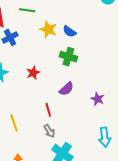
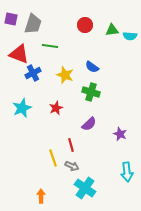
yellow star: (48, 29) -> (65, 75), moved
yellow line: (14, 123) -> (53, 158), moved
gray arrow: (49, 131) -> (72, 166), turned -32

